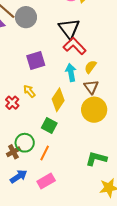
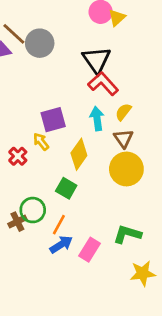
purple square: (36, 60) -> (53, 120), moved
blue arrow: (19, 176) -> (61, 244), moved
pink rectangle: (46, 181) -> (89, 250), moved, turned -30

